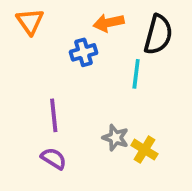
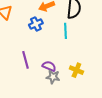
gray star: (115, 138) -> (53, 77), moved
purple semicircle: (54, 159) -> (49, 66), moved

